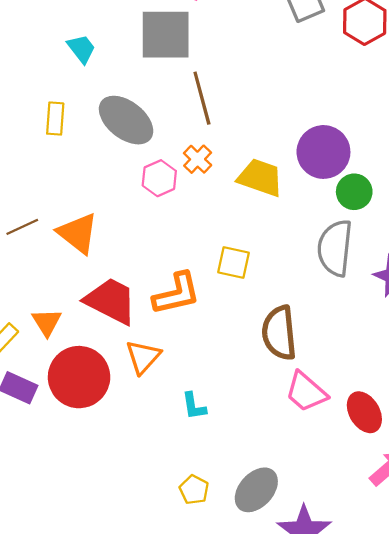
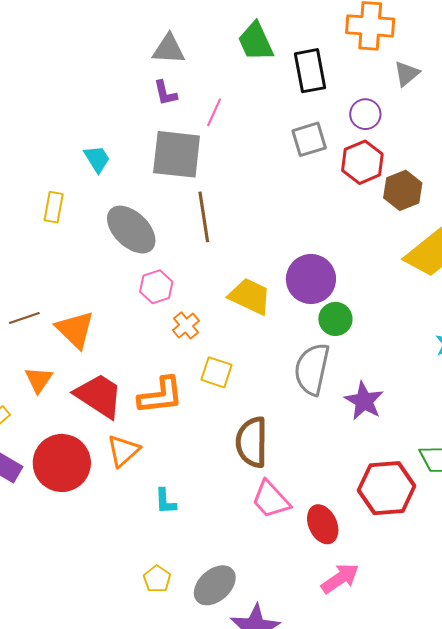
yellow rectangle: (55, 119) -> (54, 207), moved
orange cross: (198, 159) -> (186, 325), moved
orange triangle: (47, 322) -> (39, 380), moved

